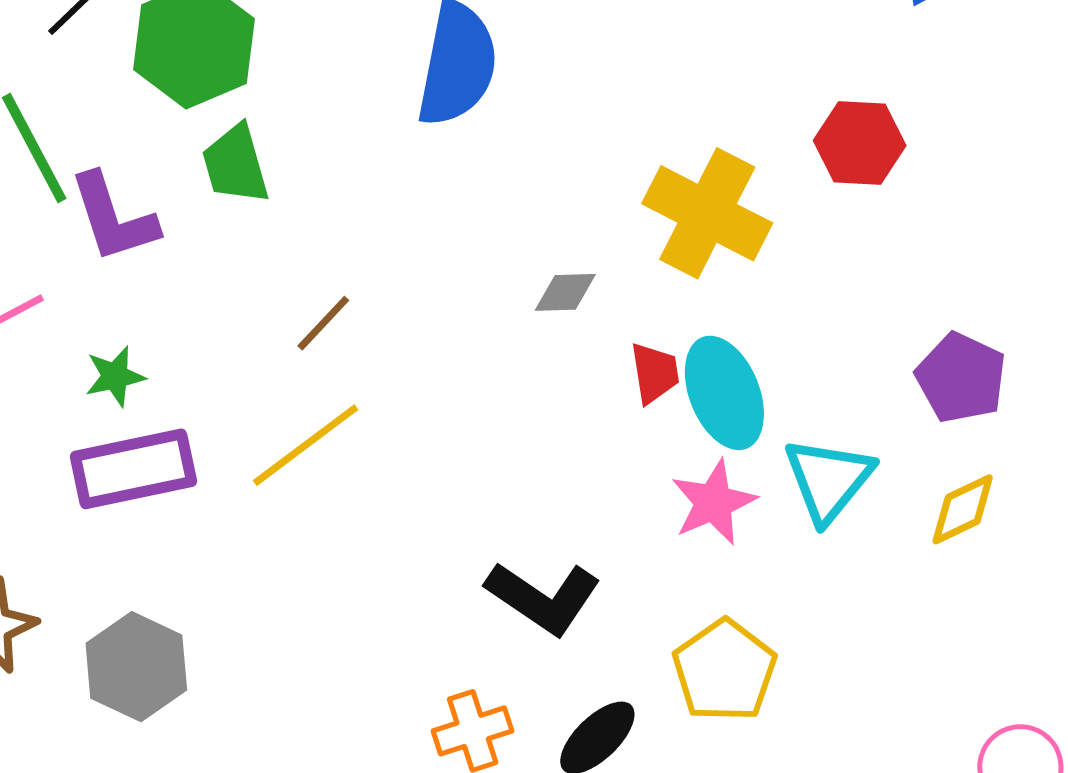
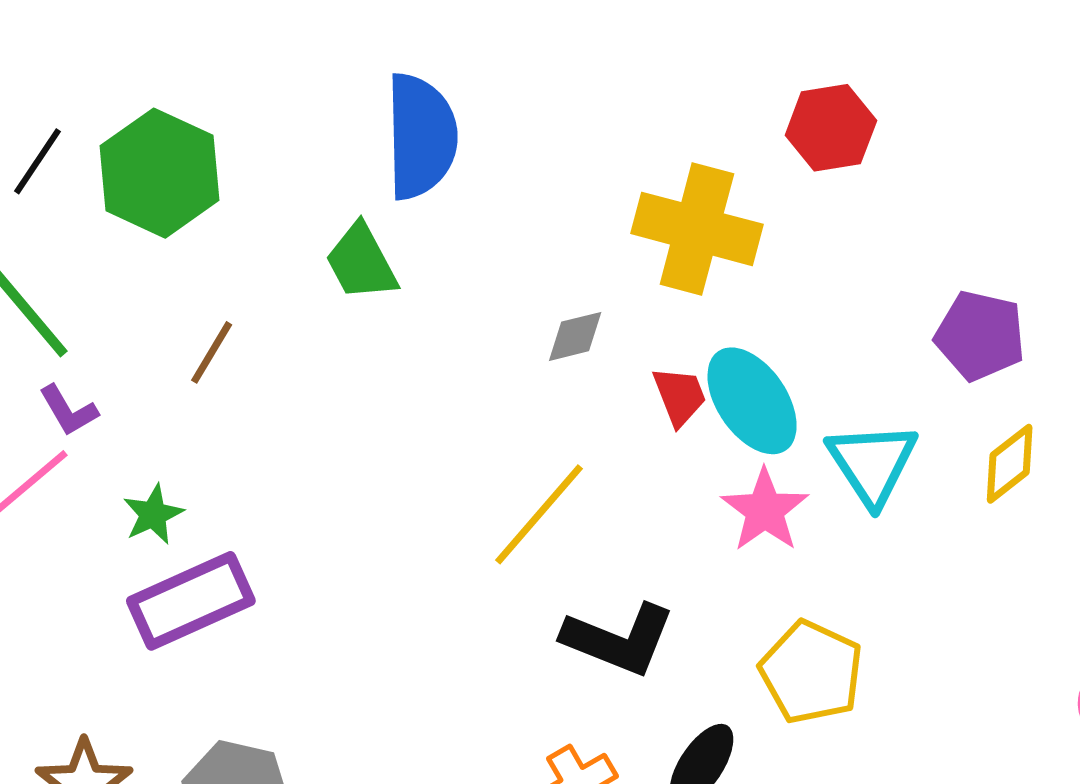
green trapezoid: (235, 164) -> (361, 262), moved
purple L-shape: (113, 218) -> (68, 410), moved, size x0.6
brown line: (323, 323) -> (212, 352), moved
yellow line: (306, 445) -> (539, 514), moved

